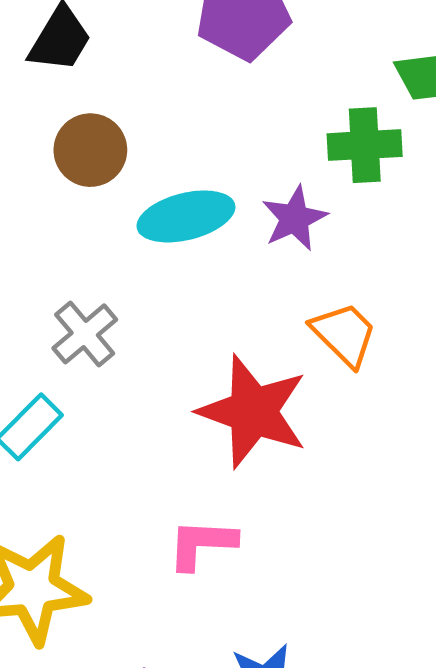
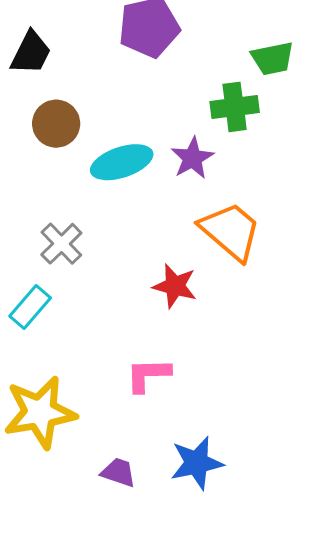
orange trapezoid: (344, 334) -> (230, 231), size x1.4
red star: (253, 412) -> (175, 286), size x0.6

